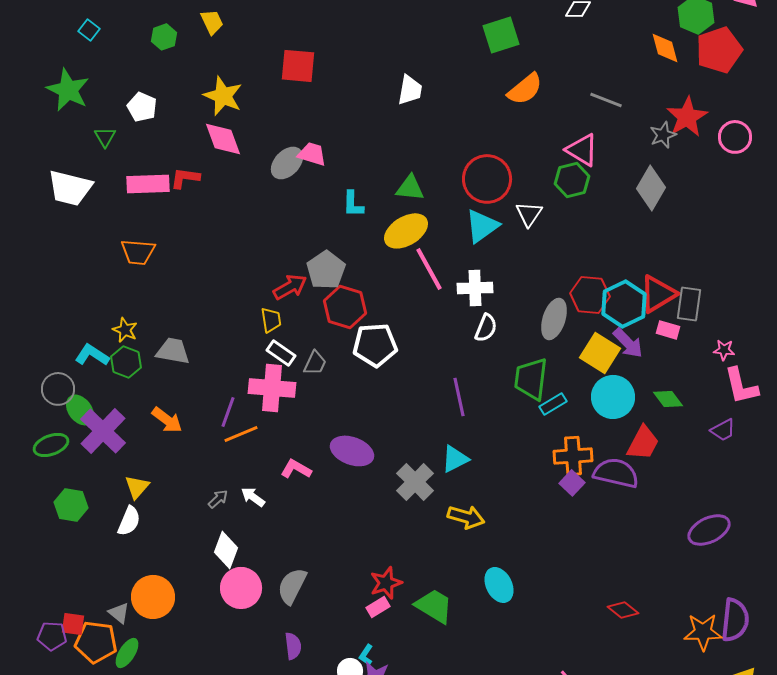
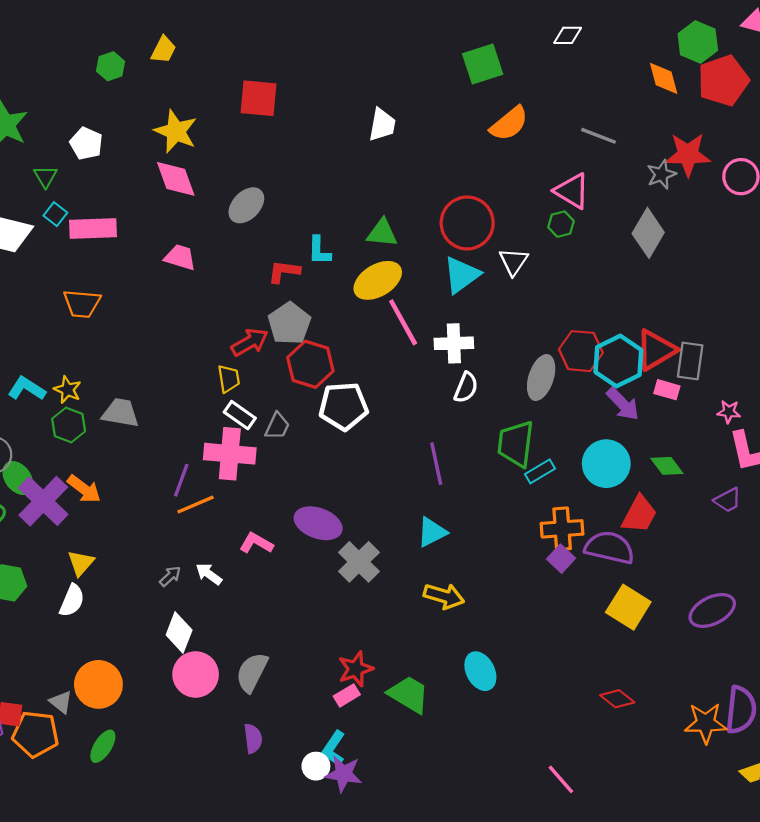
yellow trapezoid: (212, 22) -> (164, 50), turned 52
cyan square: (89, 30) -> (55, 214), moved
red star: (687, 117) -> (688, 155), turned 30
pink trapezoid: (312, 154) -> (180, 257), moved
red L-shape: (185, 178) -> (284, 272), moved
green hexagon: (572, 180) -> (561, 224), size x0.7
yellow square: (600, 353) -> (628, 607), moved
cyan L-shape: (92, 355) -> (27, 389), moved
orange arrow: (167, 420) -> (84, 489), moved
gray cross: (415, 482) -> (359, 562), moved
green ellipse: (127, 653) -> (103, 746), moved
cyan L-shape: (366, 655) -> (334, 748), size x1.5

